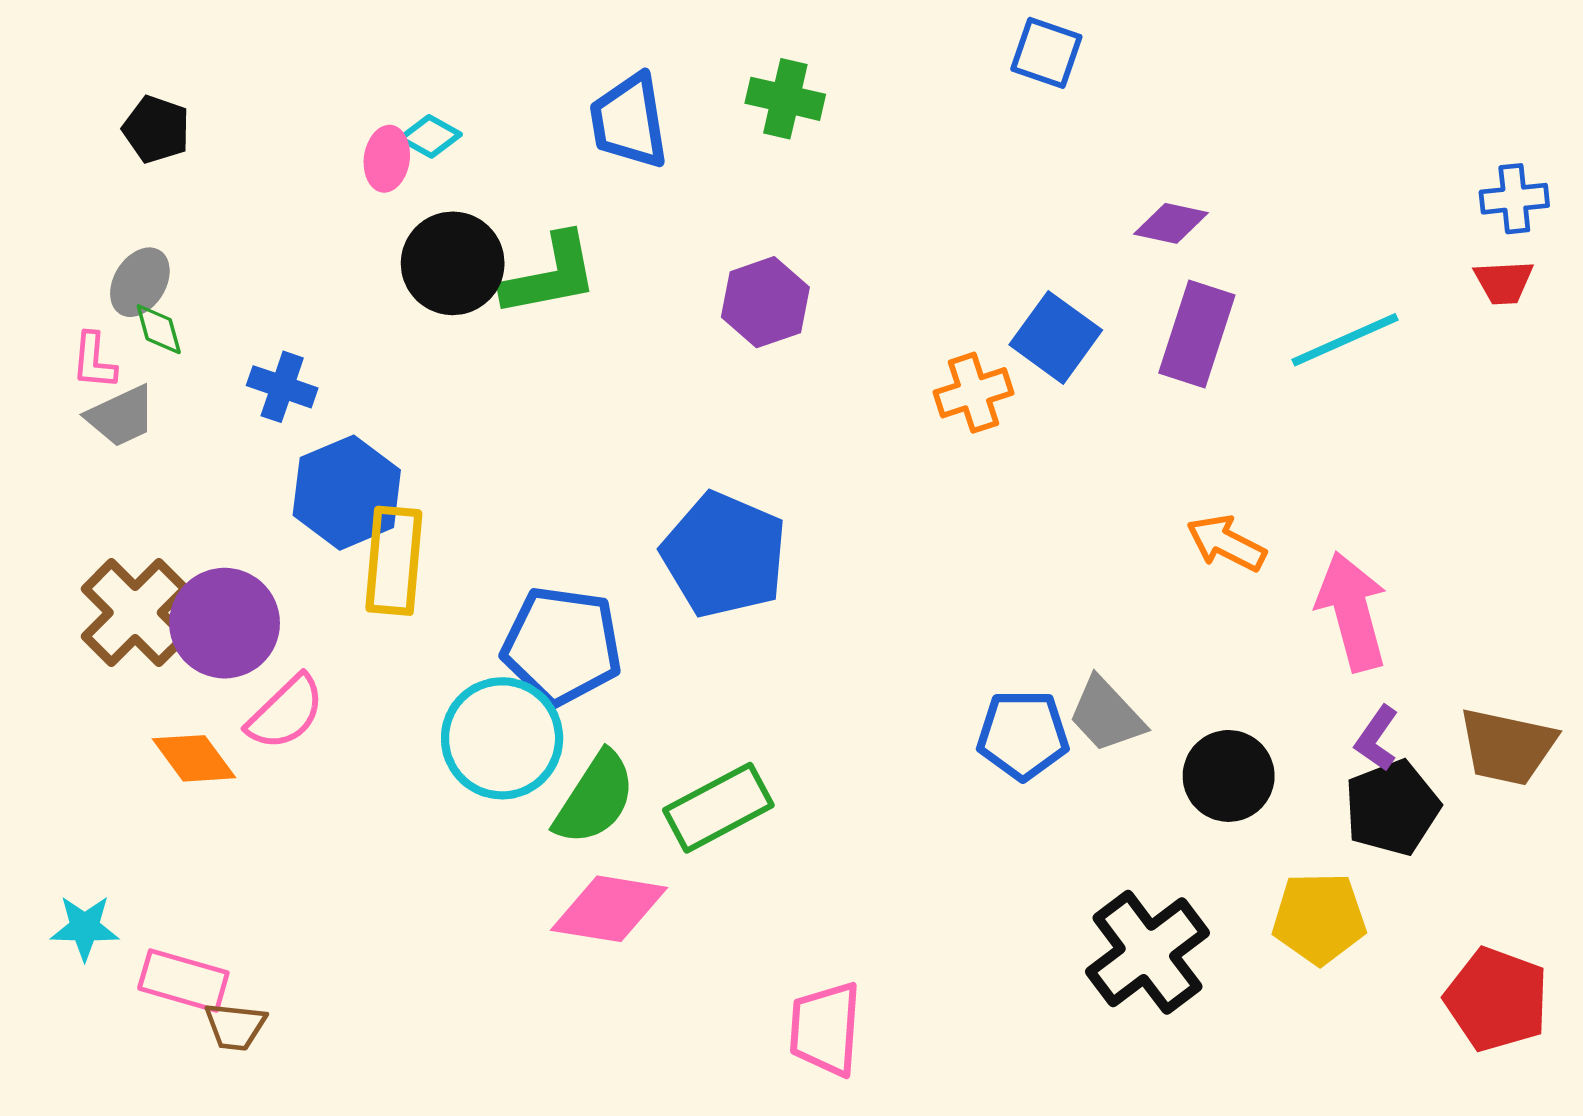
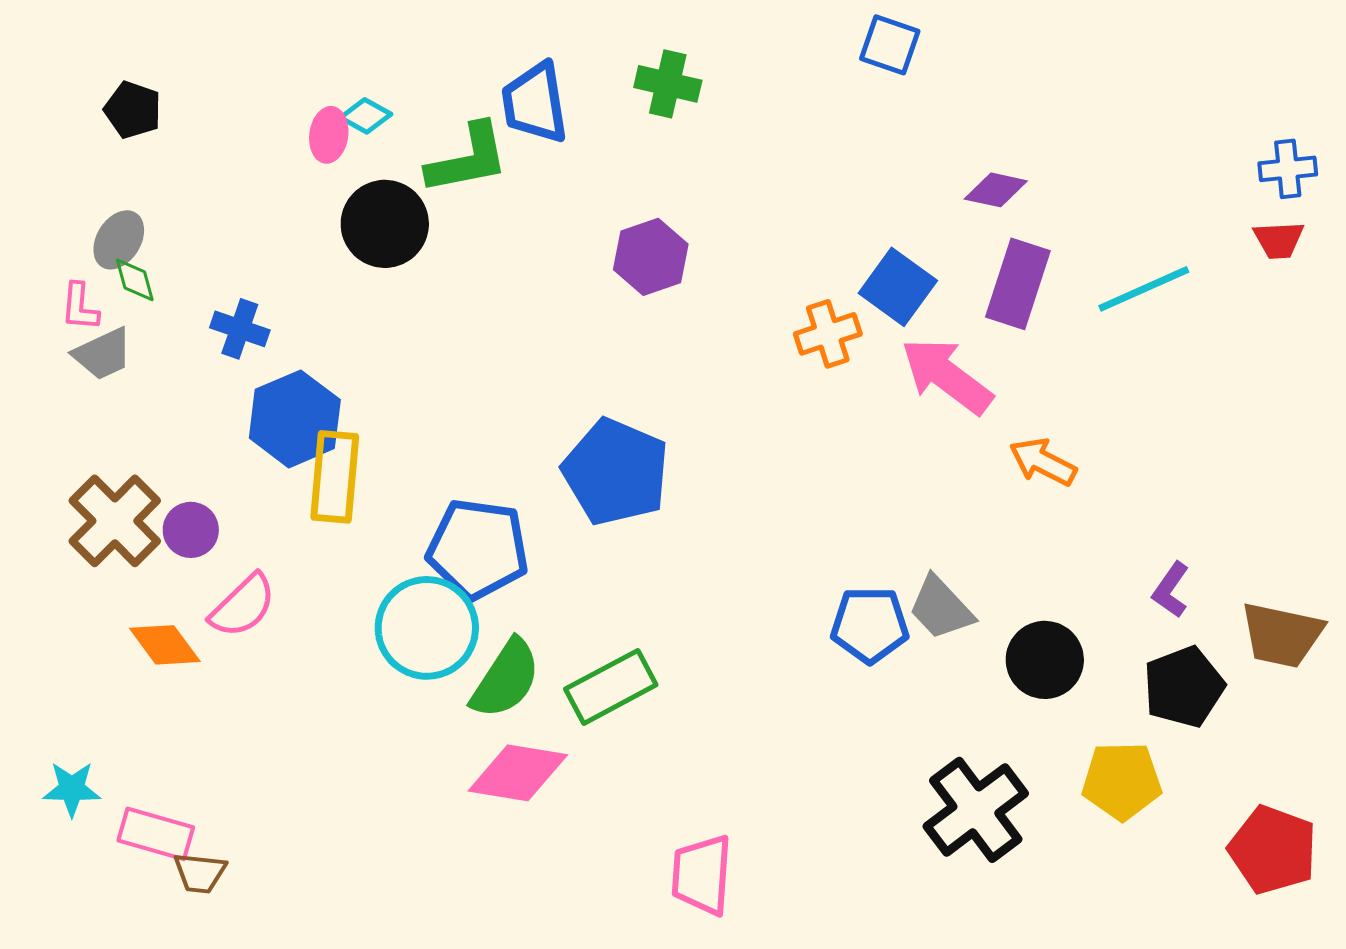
green L-shape: (550, 275) -> (468, 159), moved
pink arrow: (1352, 611) -> (947, 376), moved, turned -38
purple circle: (225, 623) -> (191, 530), size x0.6
purple L-shape: (1377, 738) -> (1171, 590), moved

